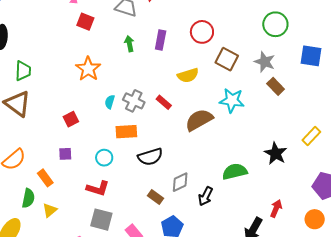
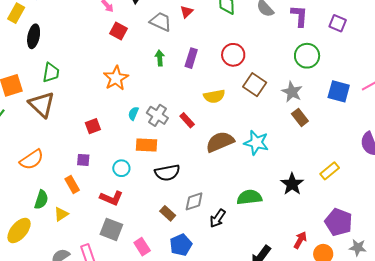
cyan star: (232, 100) -> (256, 143), moved
orange rectangle: (45, 178) -> (72, 184), moved
red arrow: (276, 208) -> (300, 240), moved

